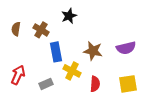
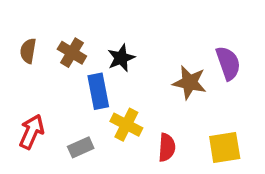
black star: (69, 16) -> (121, 58), moved
purple semicircle: (126, 48) -> (228, 63), moved, turned -96
brown star: (93, 51) -> (190, 82), moved

